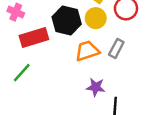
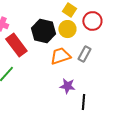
red rectangle: (34, 38) -> (16, 45), turned 70

